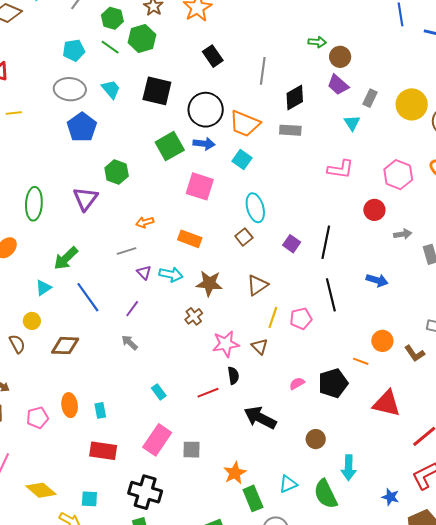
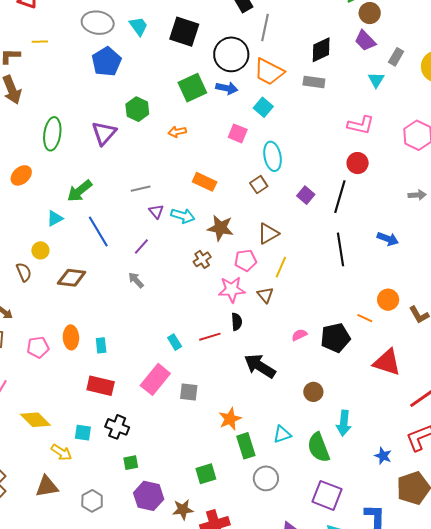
gray line: (263, 71) -> (265, 27), moved
pink square: (200, 186) -> (238, 133), moved, size x0.7
red circle: (374, 210) -> (358, 163), moved
orange arrow: (145, 222) -> (177, 132), moved
pink pentagon: (301, 319) -> (246, 260), moved
cyan rectangle: (159, 392) -> (175, 342), moved
black cross: (145, 492) -> (117, 427), moved, size x0.7

